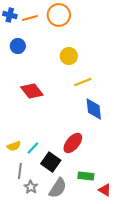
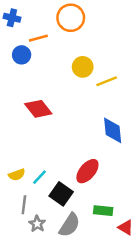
orange line: (30, 18) -> (38, 38), moved
yellow line: (83, 82) -> (107, 81), moved

